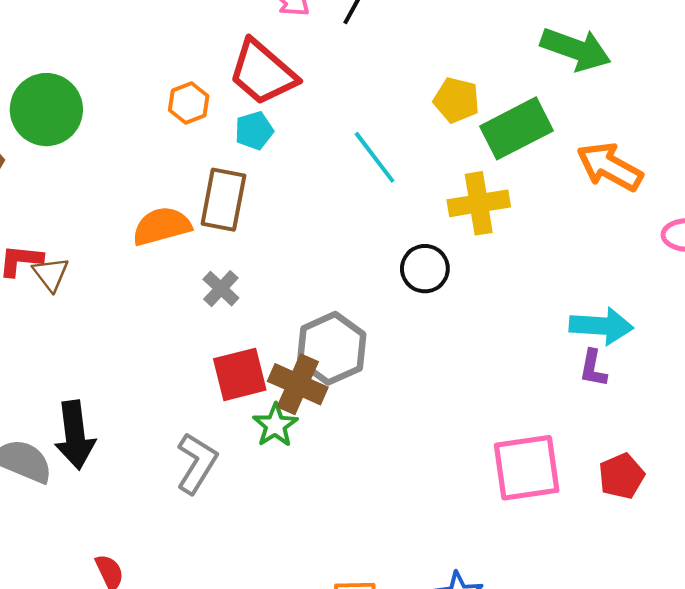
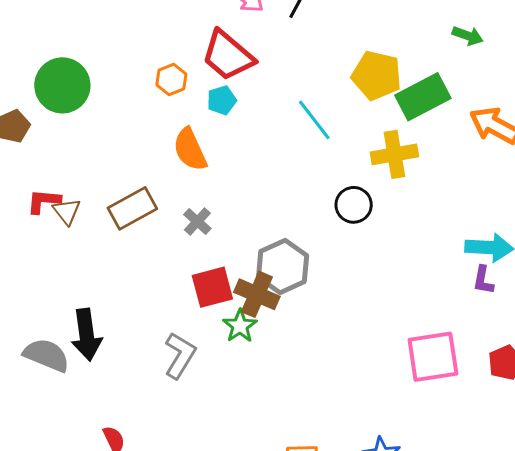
green arrow: (576, 49) -> (468, 36), size x0.6
yellow pentagon: (456, 100) -> (377, 75), size x1.4
brown rectangle: (223, 200) -> (132, 208), moved, turned 51
orange semicircle: (162, 226) -> (190, 150), moved, turned -99

